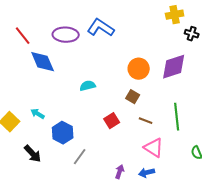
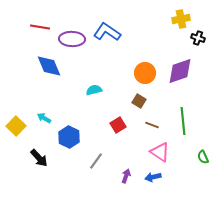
red line: (23, 36) -> (40, 27), moved, turned -42
gray line: (80, 157) -> (96, 161), moved

